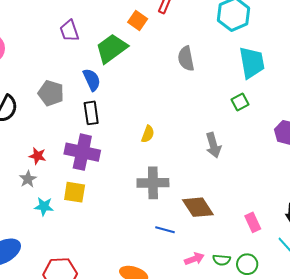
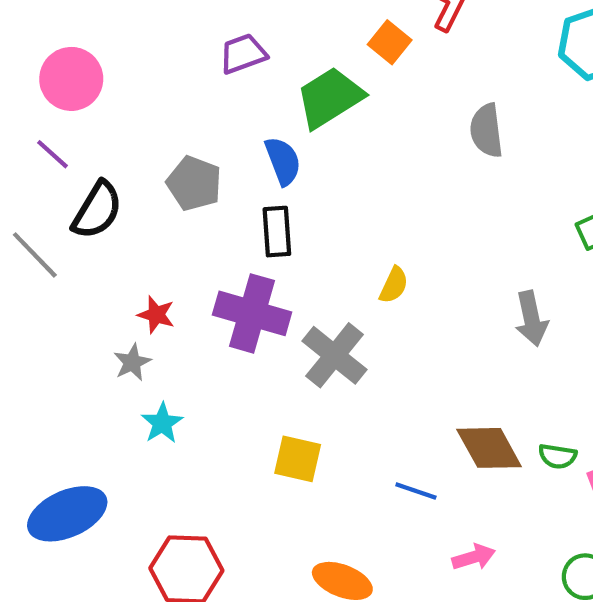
purple trapezoid: (69, 31) -> (243, 54), turned 85
gray cross: (153, 183) -> (334, 355), moved, turned 36
yellow square: (75, 192) -> (298, 459), moved
cyan star: (44, 207) -> (162, 423), turned 30
green semicircle: (222, 260) -> (557, 456), moved

